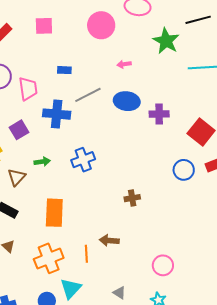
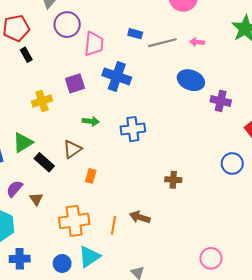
gray line: (88, 95) -> (162, 43), moved
brown triangle: (17, 177) -> (72, 149), moved
orange rectangle: (54, 213) -> (91, 176), size x0.5
pink circle: (163, 265) -> (211, 258), moved

